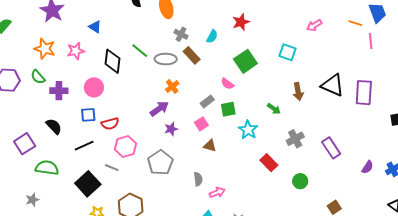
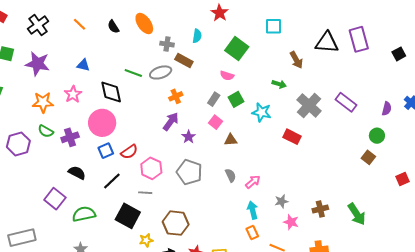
orange cross: (172, 86) -> (176, 96), turned 32
pink circle: (94, 87) -> (102, 123), size x1.4
gray cross: (295, 139) -> (309, 105), size x1.4
green circle: (300, 181) -> (377, 136), moved

